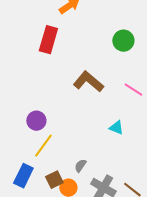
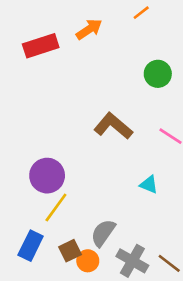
red rectangle: (48, 40) -> (41, 46), moved, turned 56
purple circle: (36, 121) -> (47, 176), size x1.4
gray semicircle: (80, 166) -> (103, 233), size x1.6

